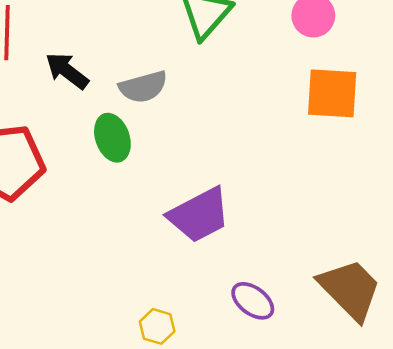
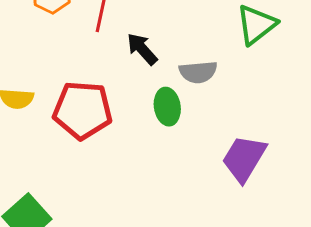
purple trapezoid: (199, 215) -> (244, 158), moved, turned 138

